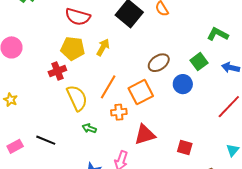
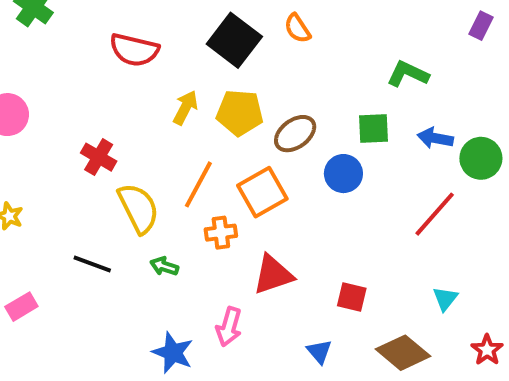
yellow pentagon: (73, 48) -> (240, 113), moved
green square: (199, 62) -> (373, 129), turned 36
red cross: (57, 71) -> (99, 157), turned -36
black line: (46, 140) -> (92, 264), moved

